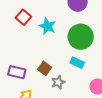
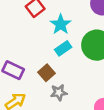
cyan rectangle: (77, 63) -> (63, 48), moved, turned -72

